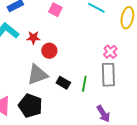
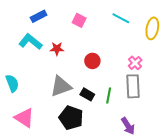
red circle: (49, 51) -> (92, 61), moved
black pentagon: (30, 106) -> (71, 118), moved

